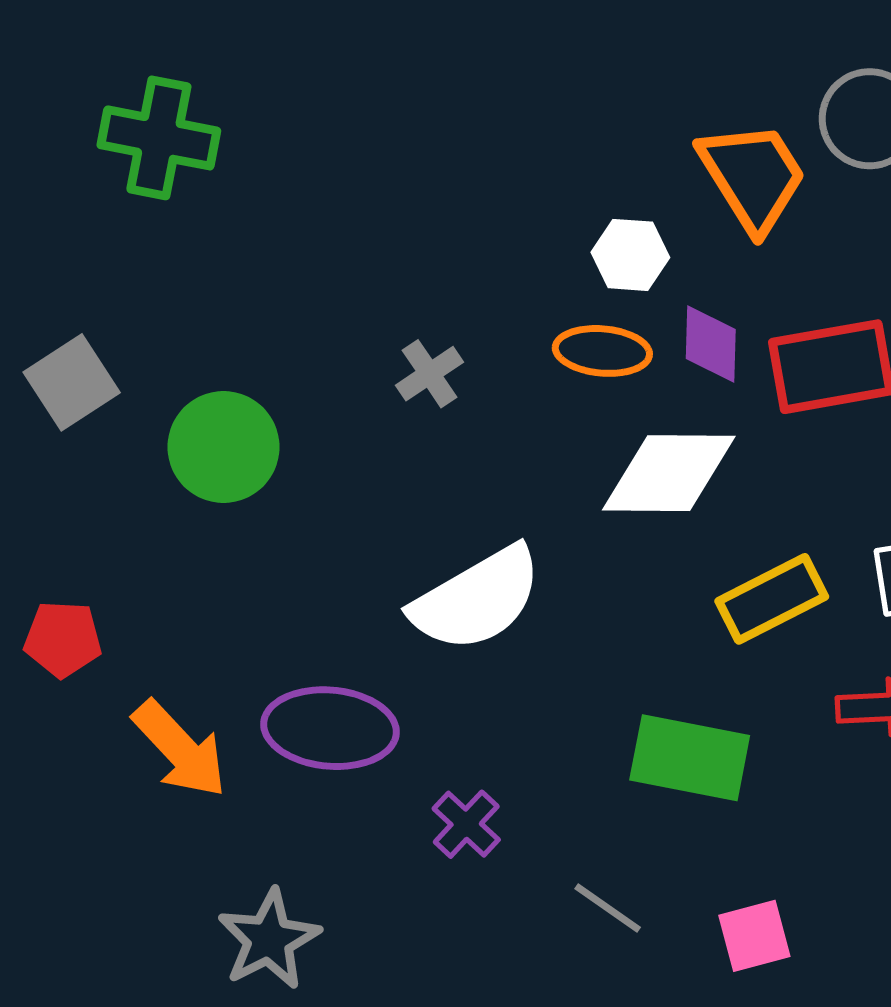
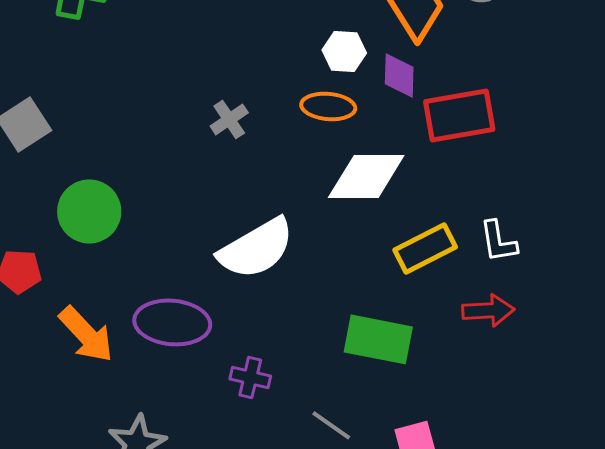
purple diamond: (711, 344) -> (399, 75), moved
green circle: (224, 447) -> (89, 211), moved
purple cross: (466, 824) -> (250, 377), turned -30

